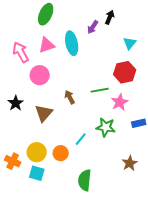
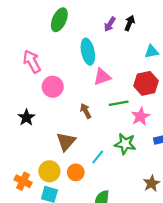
purple arrow: (93, 27) -> (110, 24), moved
cyan triangle: (130, 43) -> (152, 52), turned 40
pink triangle: (47, 45) -> (102, 77), moved
brown triangle: (44, 113) -> (66, 142), moved

